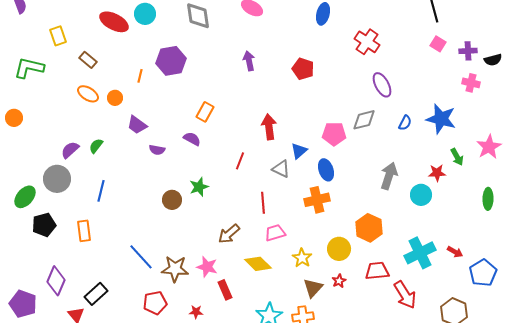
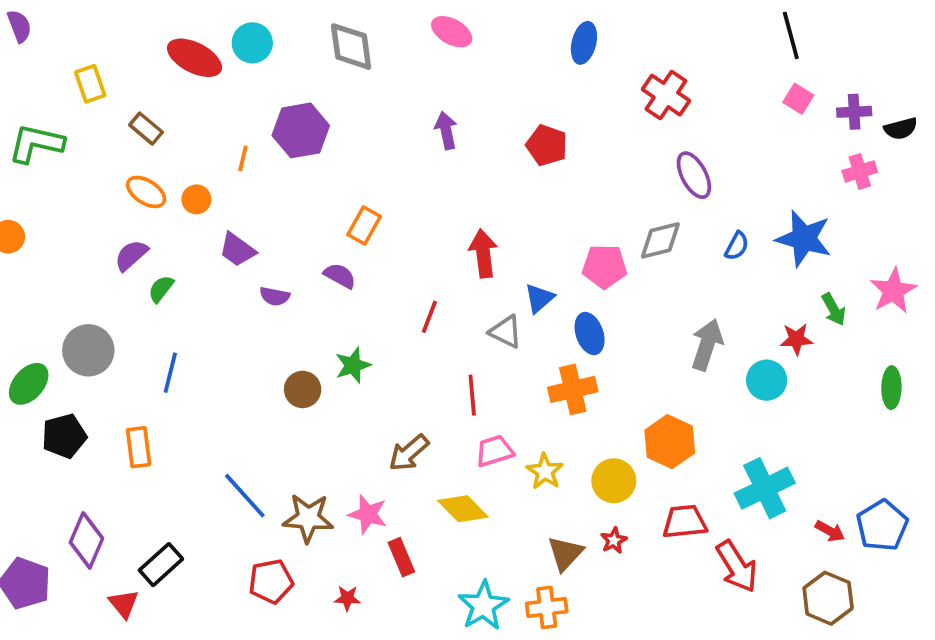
pink cross: (471, 83) -> (860, 171), turned -30
purple semicircle: (70, 150) -> (131, 255), moved
red arrow: (455, 252) -> (830, 531), moved
yellow star: (302, 258) -> (545, 471), moved

